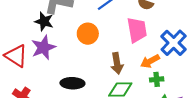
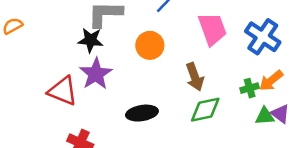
orange arrow: (150, 61) -> (271, 81), moved

